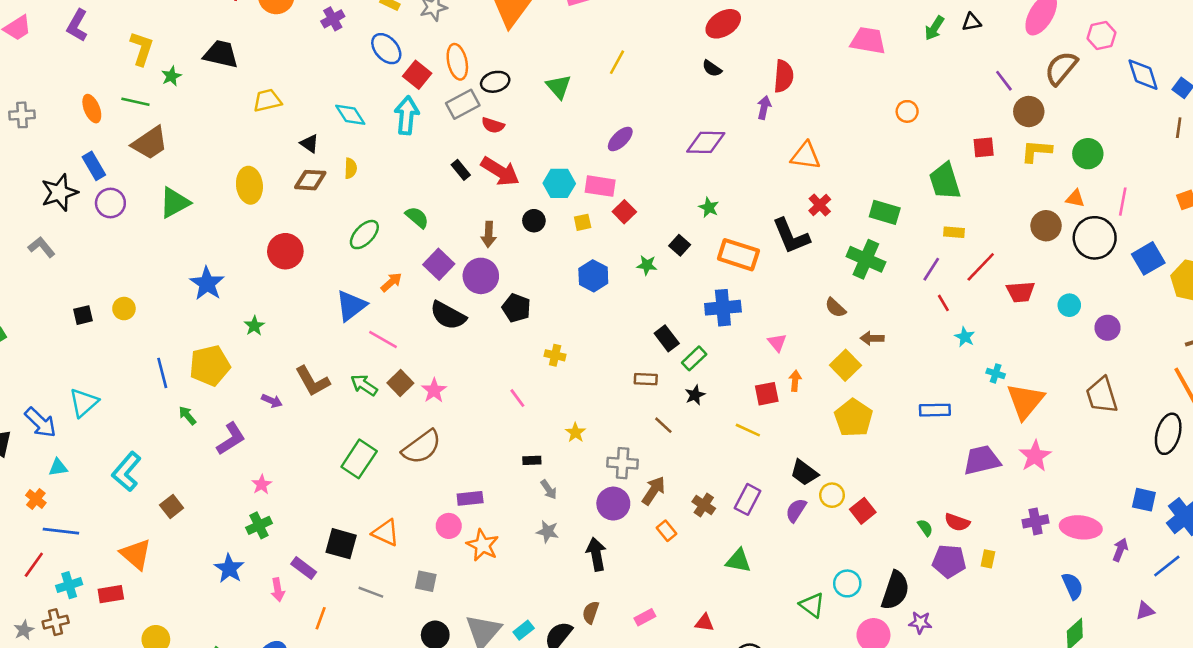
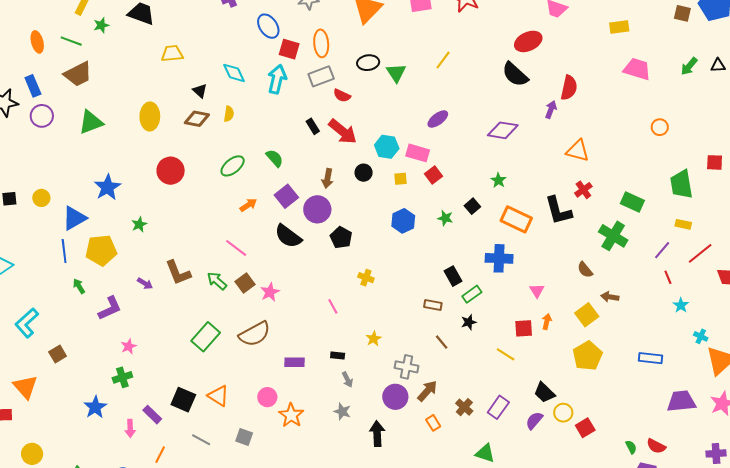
black semicircle: (712, 68) -> (515, 74), size x1.8
red square: (417, 75) -> (289, 49), turned -30
black ellipse: (495, 82) -> (368, 63), moved
blue triangle: (351, 306) -> (74, 218), moved
purple rectangle: (470, 498) -> (295, 362), moved

